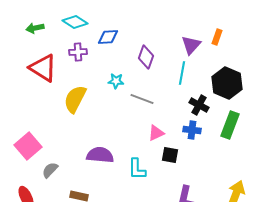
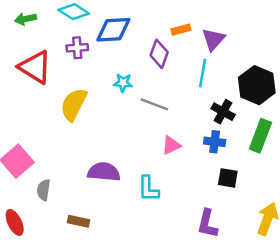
blue diamond: (108, 37) -> (113, 30), size x1.4
orange rectangle: (217, 37) -> (181, 30), moved, turned 56
black square: (170, 155) -> (228, 178), moved
gray semicircle: (50, 170) -> (44, 190), turned -36

